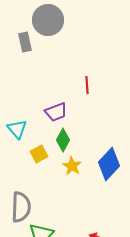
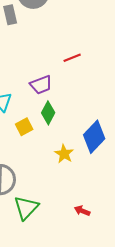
red line: (87, 85) -> (72, 58), turned 72
yellow star: (72, 166) -> (64, 154), moved

